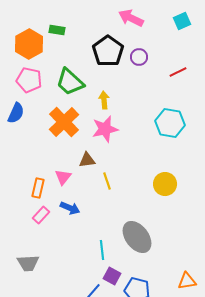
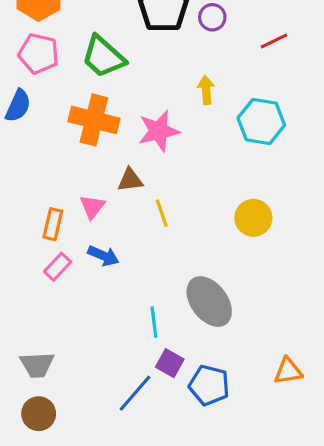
yellow arrow: (104, 100) -> (206, 90), moved
orange cross: (64, 122) -> (94, 120), turned -32
gray trapezoid: (28, 263) -> (37, 365), moved

